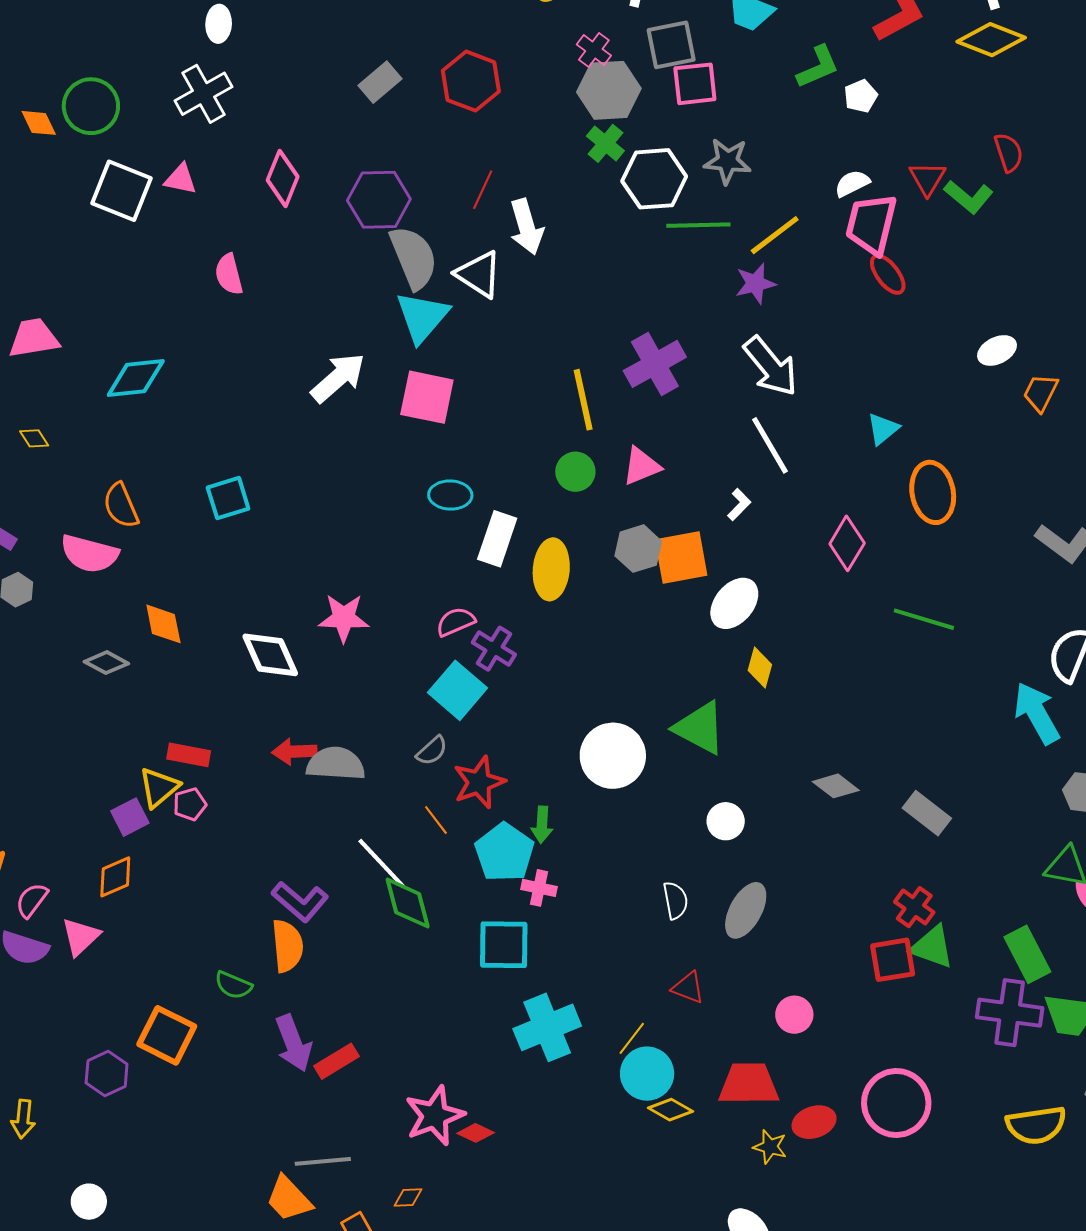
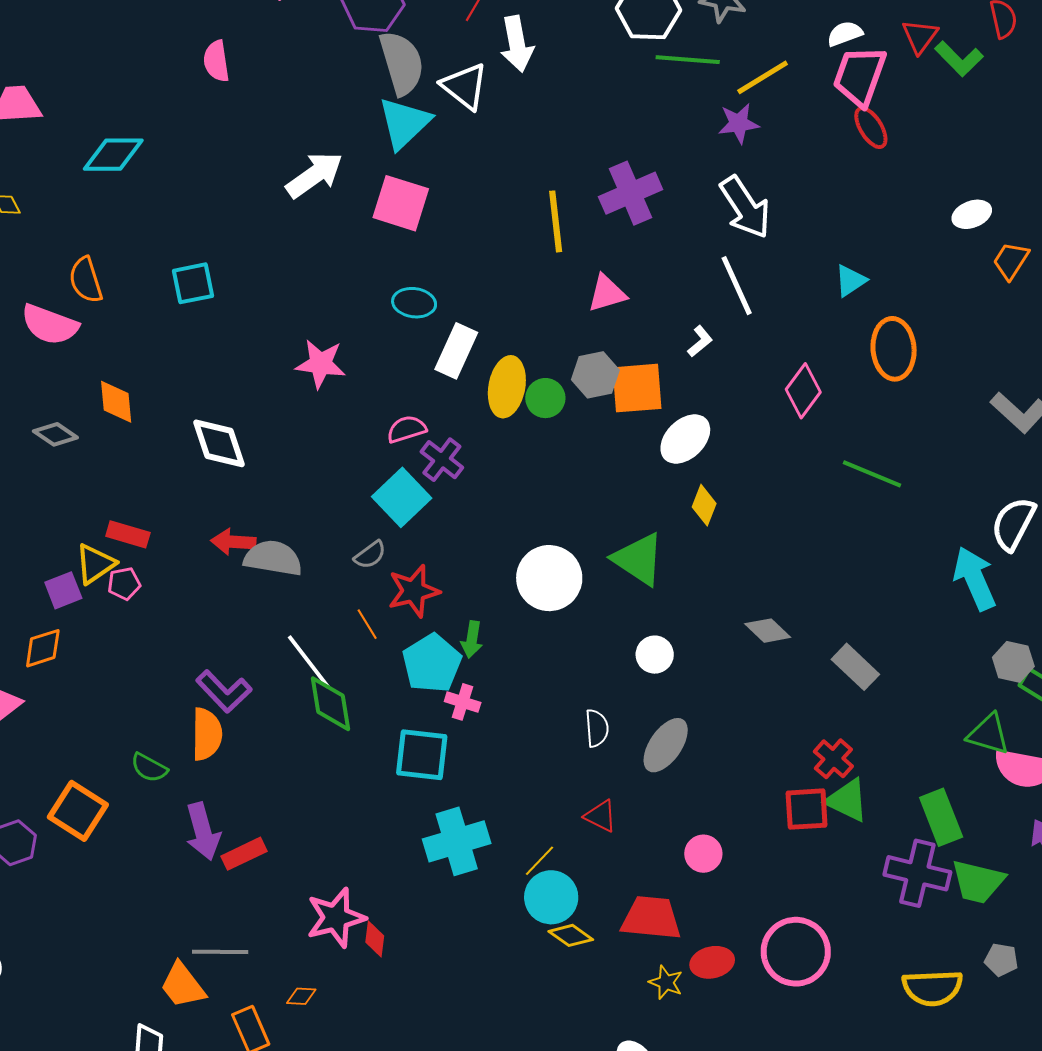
green circle: (575, 472) -> (545, 398), moved
pink star: (344, 618) -> (321, 364), moved
red diamond: (476, 1133) -> (375, 939), turned 66

